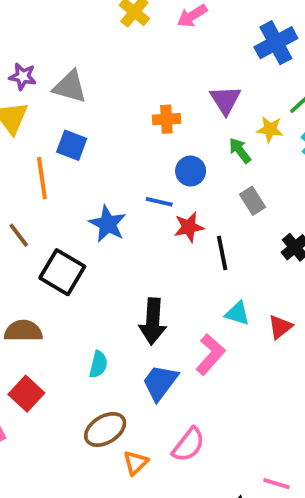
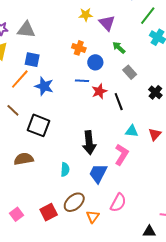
orange cross: (166, 119) -> (79, 48), moved, turned 32
yellow star: (270, 129) -> (86, 15), moved
orange line: (42, 178) -> (20, 79), turned 60
blue star: (108, 224) -> (44, 86), moved
red square: (26, 394) -> (49, 212), moved, turned 30

